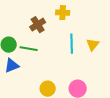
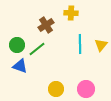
green line: (29, 49) -> (37, 49), turned -48
blue triangle: (12, 66) -> (20, 66), turned 42

